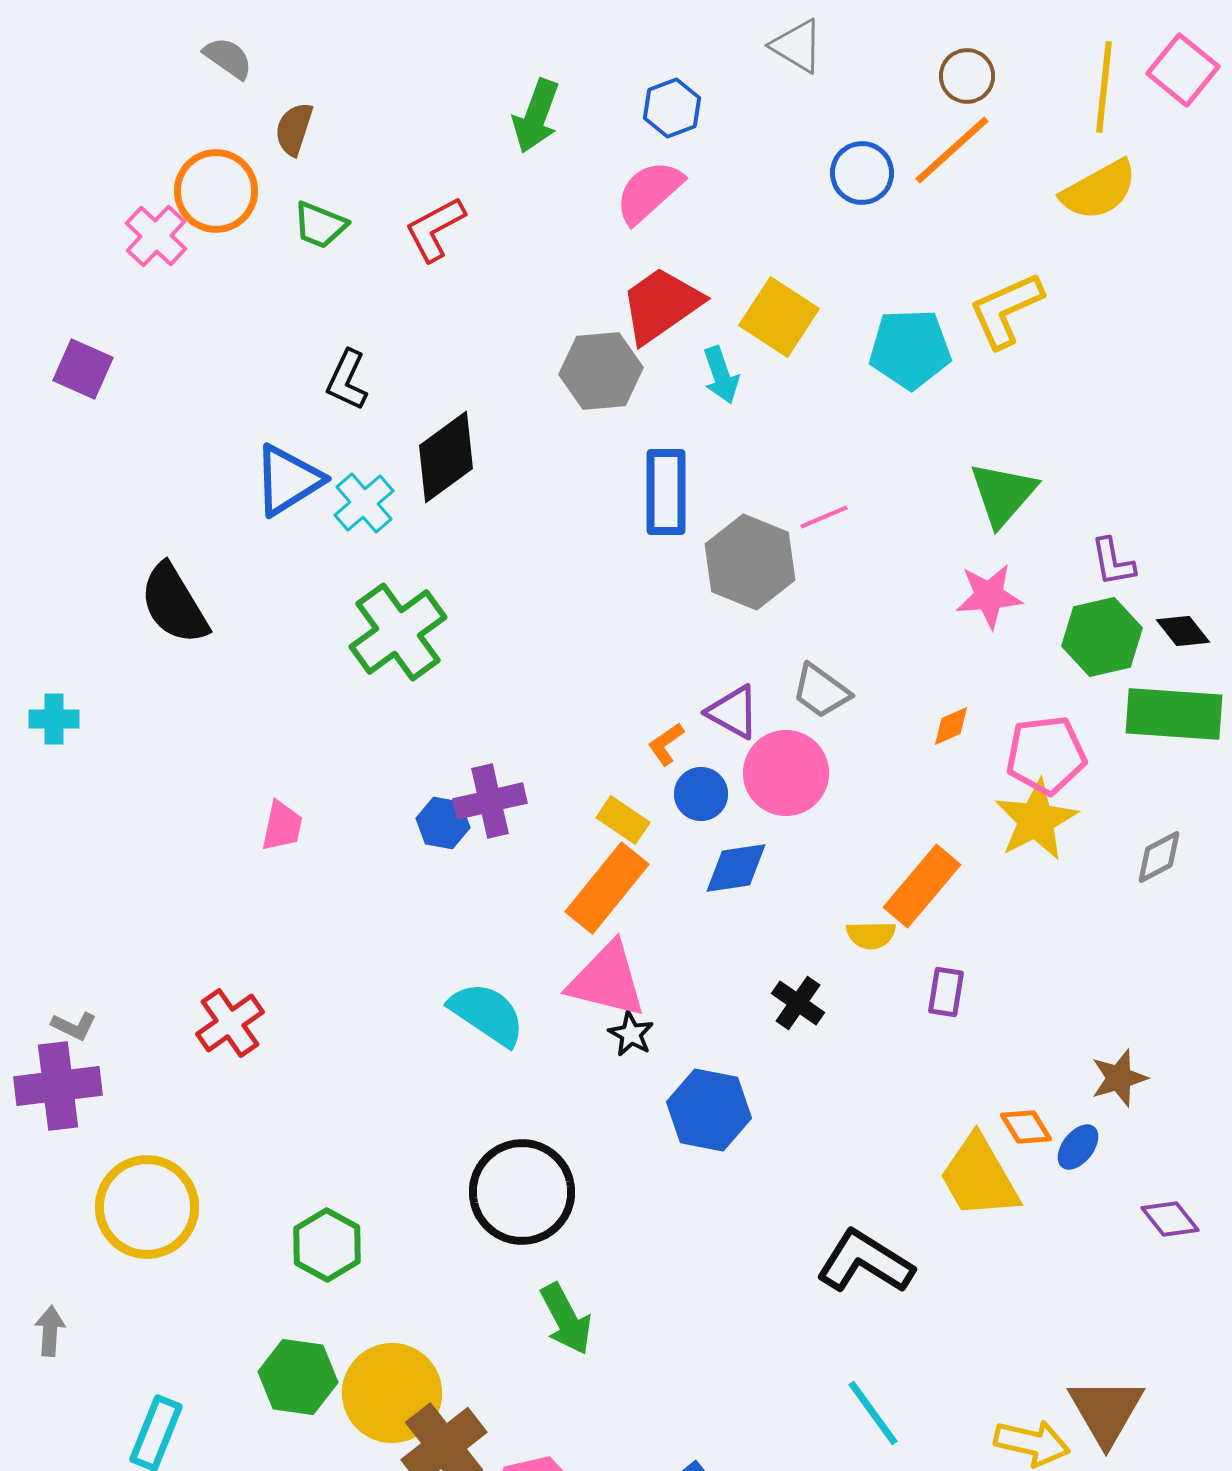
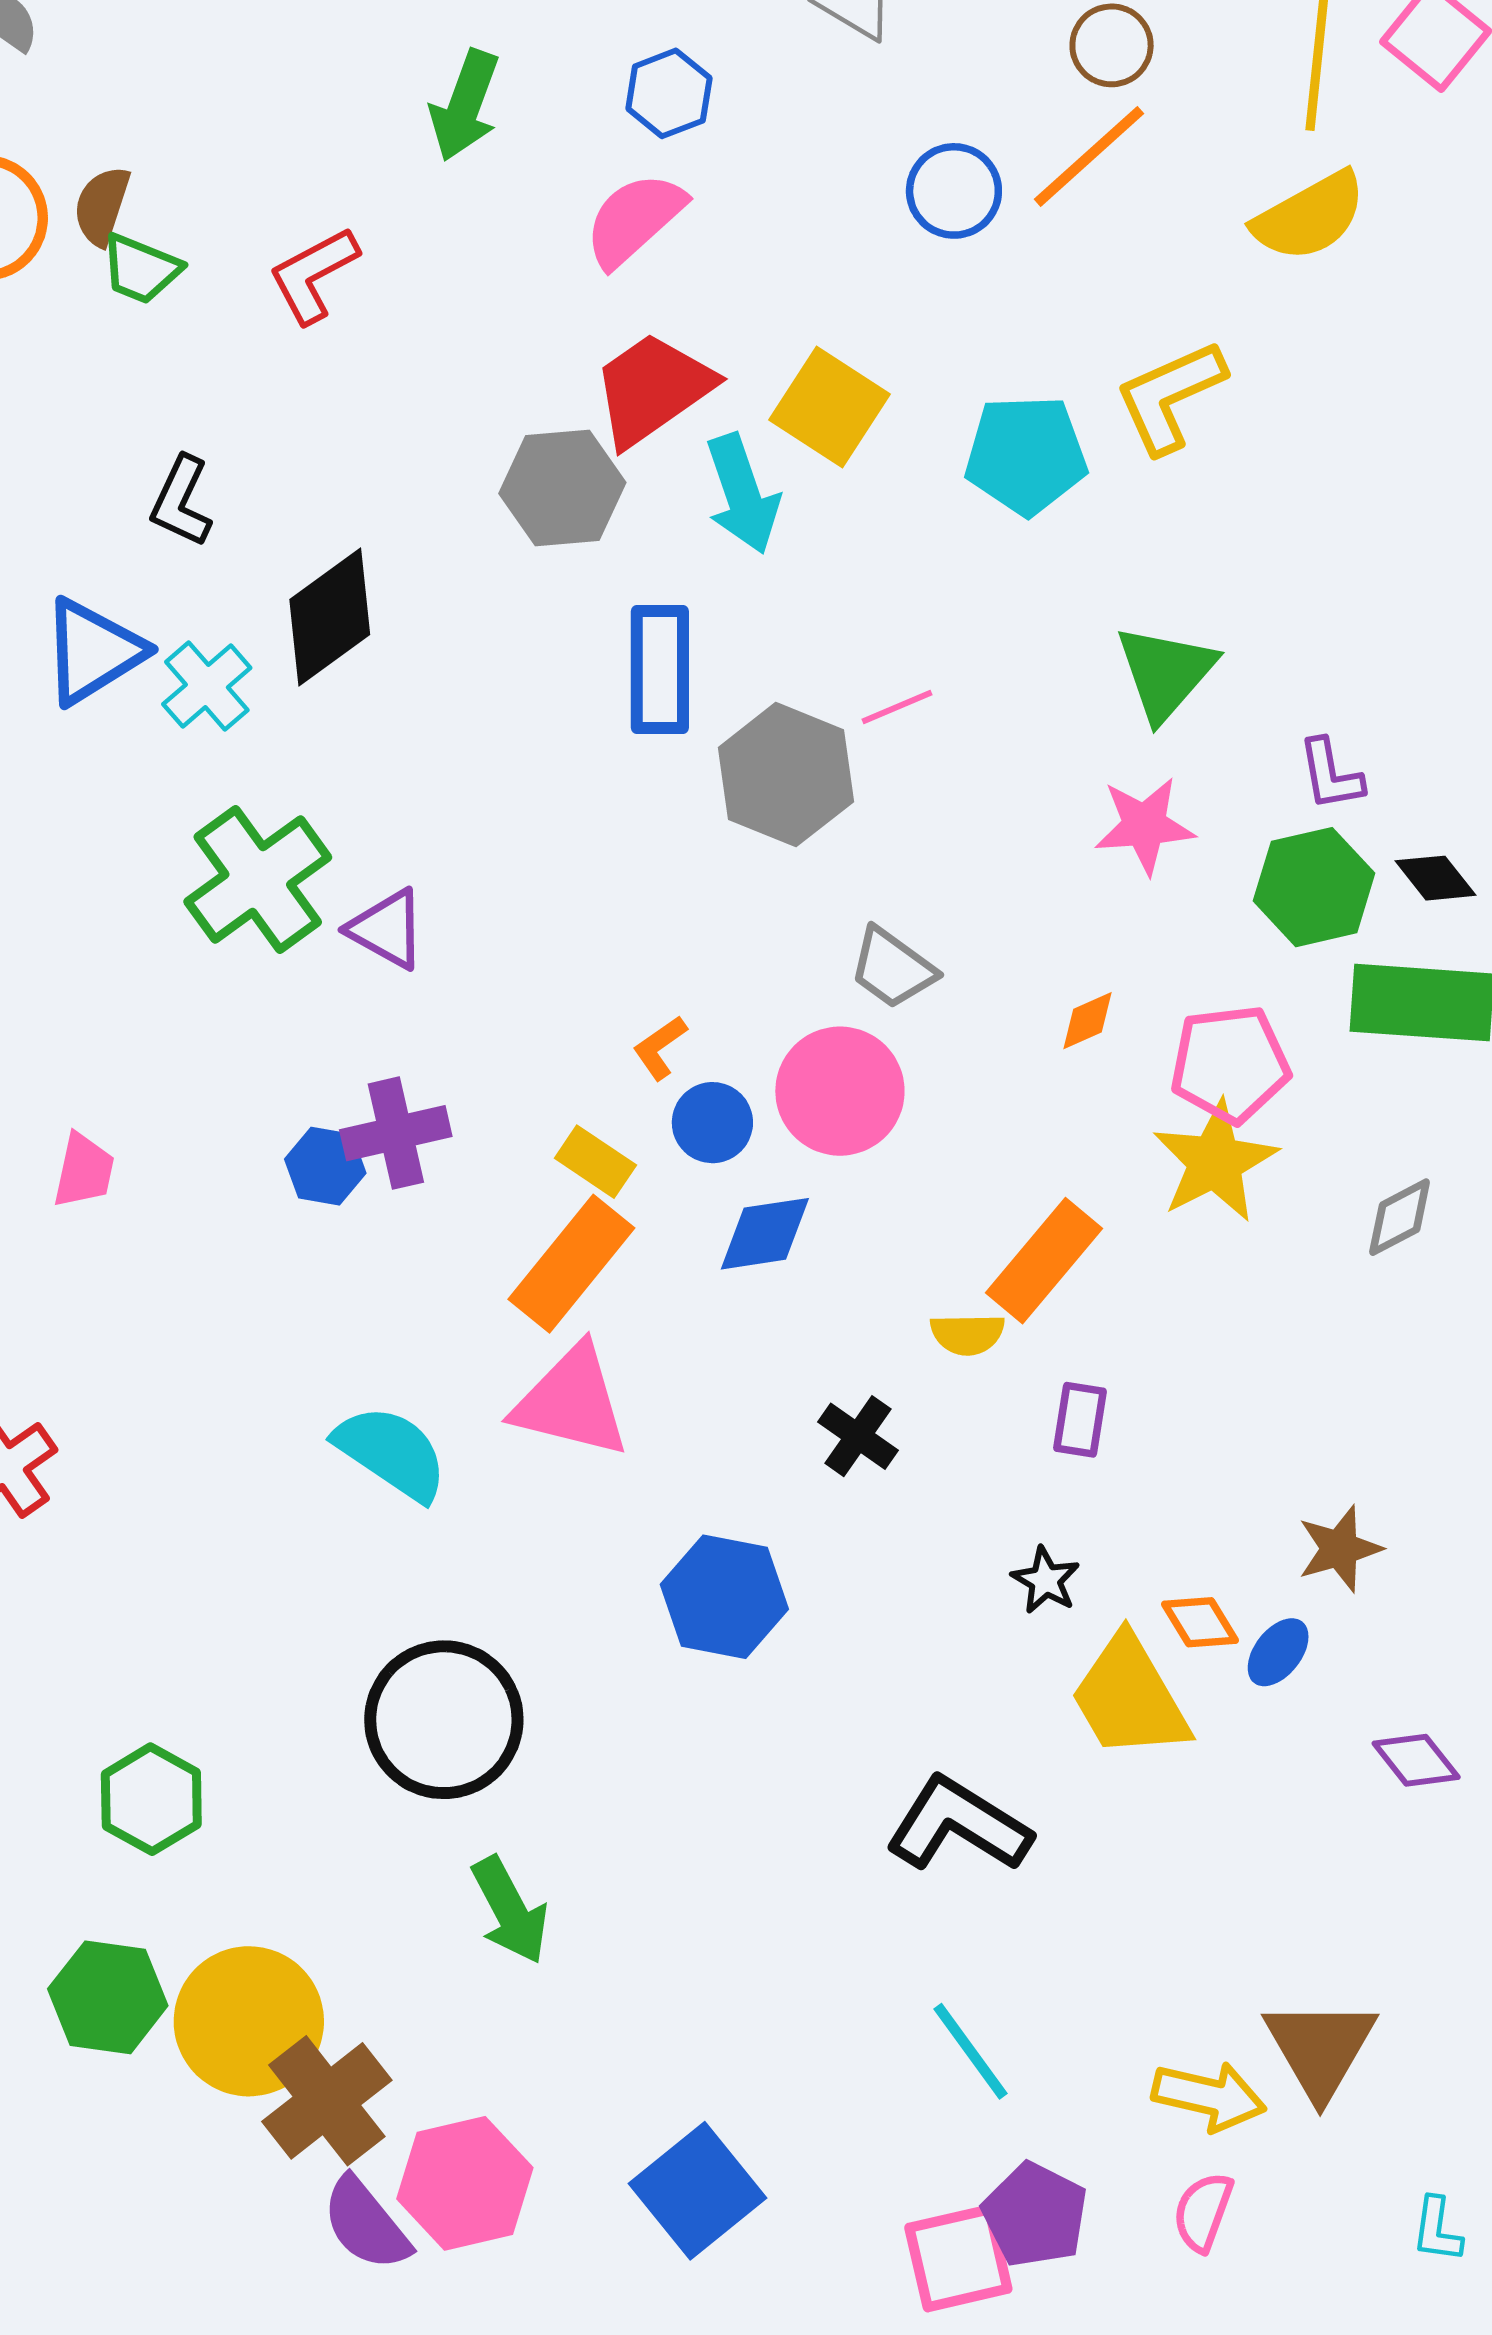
brown semicircle: (294, 129) -> (102, 206), moved
cyan arrow: (721, 375) -> (742, 494), size x1.4
purple triangle: (733, 712) -> (387, 929), moved
black star: (631, 1034) -> (1045, 1580), moved

